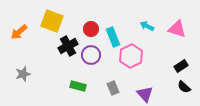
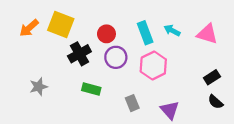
orange arrow: (19, 32) -> (29, 28), moved
cyan rectangle: (113, 37) -> (145, 33), moved
purple circle: (91, 55) -> (116, 57), moved
gray star: (23, 74) -> (38, 87), moved
green rectangle: (78, 86) -> (91, 89), moved

